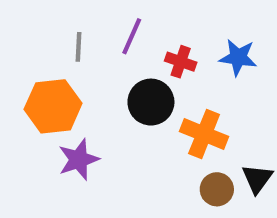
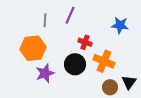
red cross: (181, 62) -> (85, 42), moved
black circle: (151, 102) -> (75, 64), moved

